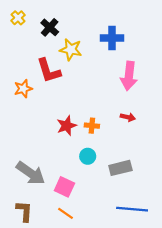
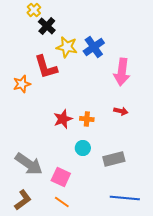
yellow cross: (18, 18) -> (34, 10), moved
blue cross: (112, 38) -> (94, 47), moved, turned -35
brown L-shape: (24, 211) -> (23, 200), turned 50

